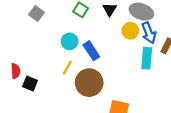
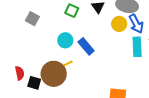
yellow line: (67, 68) -> (66, 64), turned 40
brown circle: (89, 83) -> (54, 74), moved

